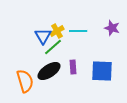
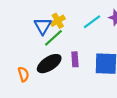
cyan line: (78, 31) -> (92, 22), moved, turned -36
orange semicircle: (25, 81) -> (23, 74), size x0.6

